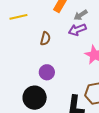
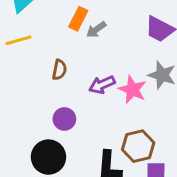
gray arrow: (81, 15) -> (96, 30), moved
purple arrow: (77, 30) -> (102, 85), moved

